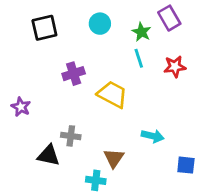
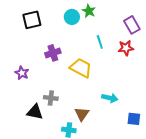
purple rectangle: (169, 18) -> (132, 25), moved
green star: (142, 32) -> (89, 11), moved
purple star: (21, 107) -> (22, 73), moved

